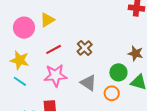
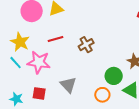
pink star: (55, 75) -> (39, 62), moved
gray triangle: (88, 83) -> (68, 85), moved

